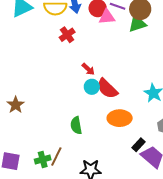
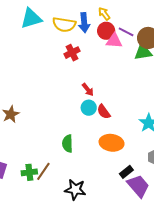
red semicircle: (107, 89) -> (104, 112), size x0.7

